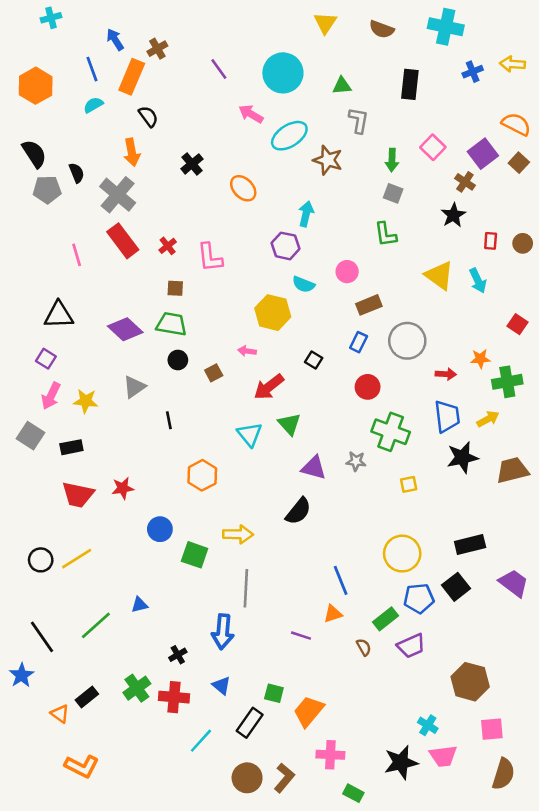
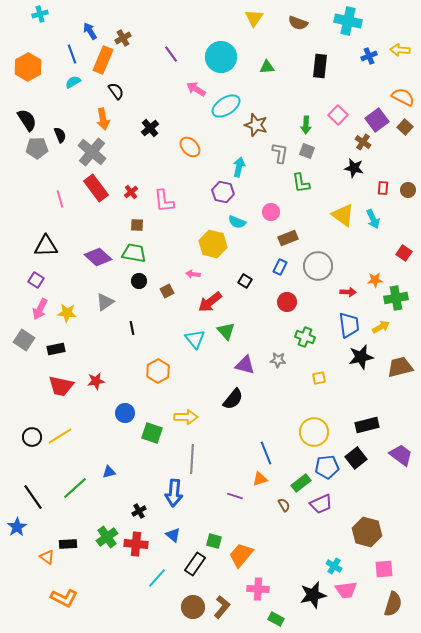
gray L-shape: (359, 120) -> (280, 153), moved
black star: (453, 215) -> (354, 168), turned -30
green cross: (391, 432) -> (305, 337), size x0.7
black rectangle: (87, 697) -> (68, 544), turned 36

